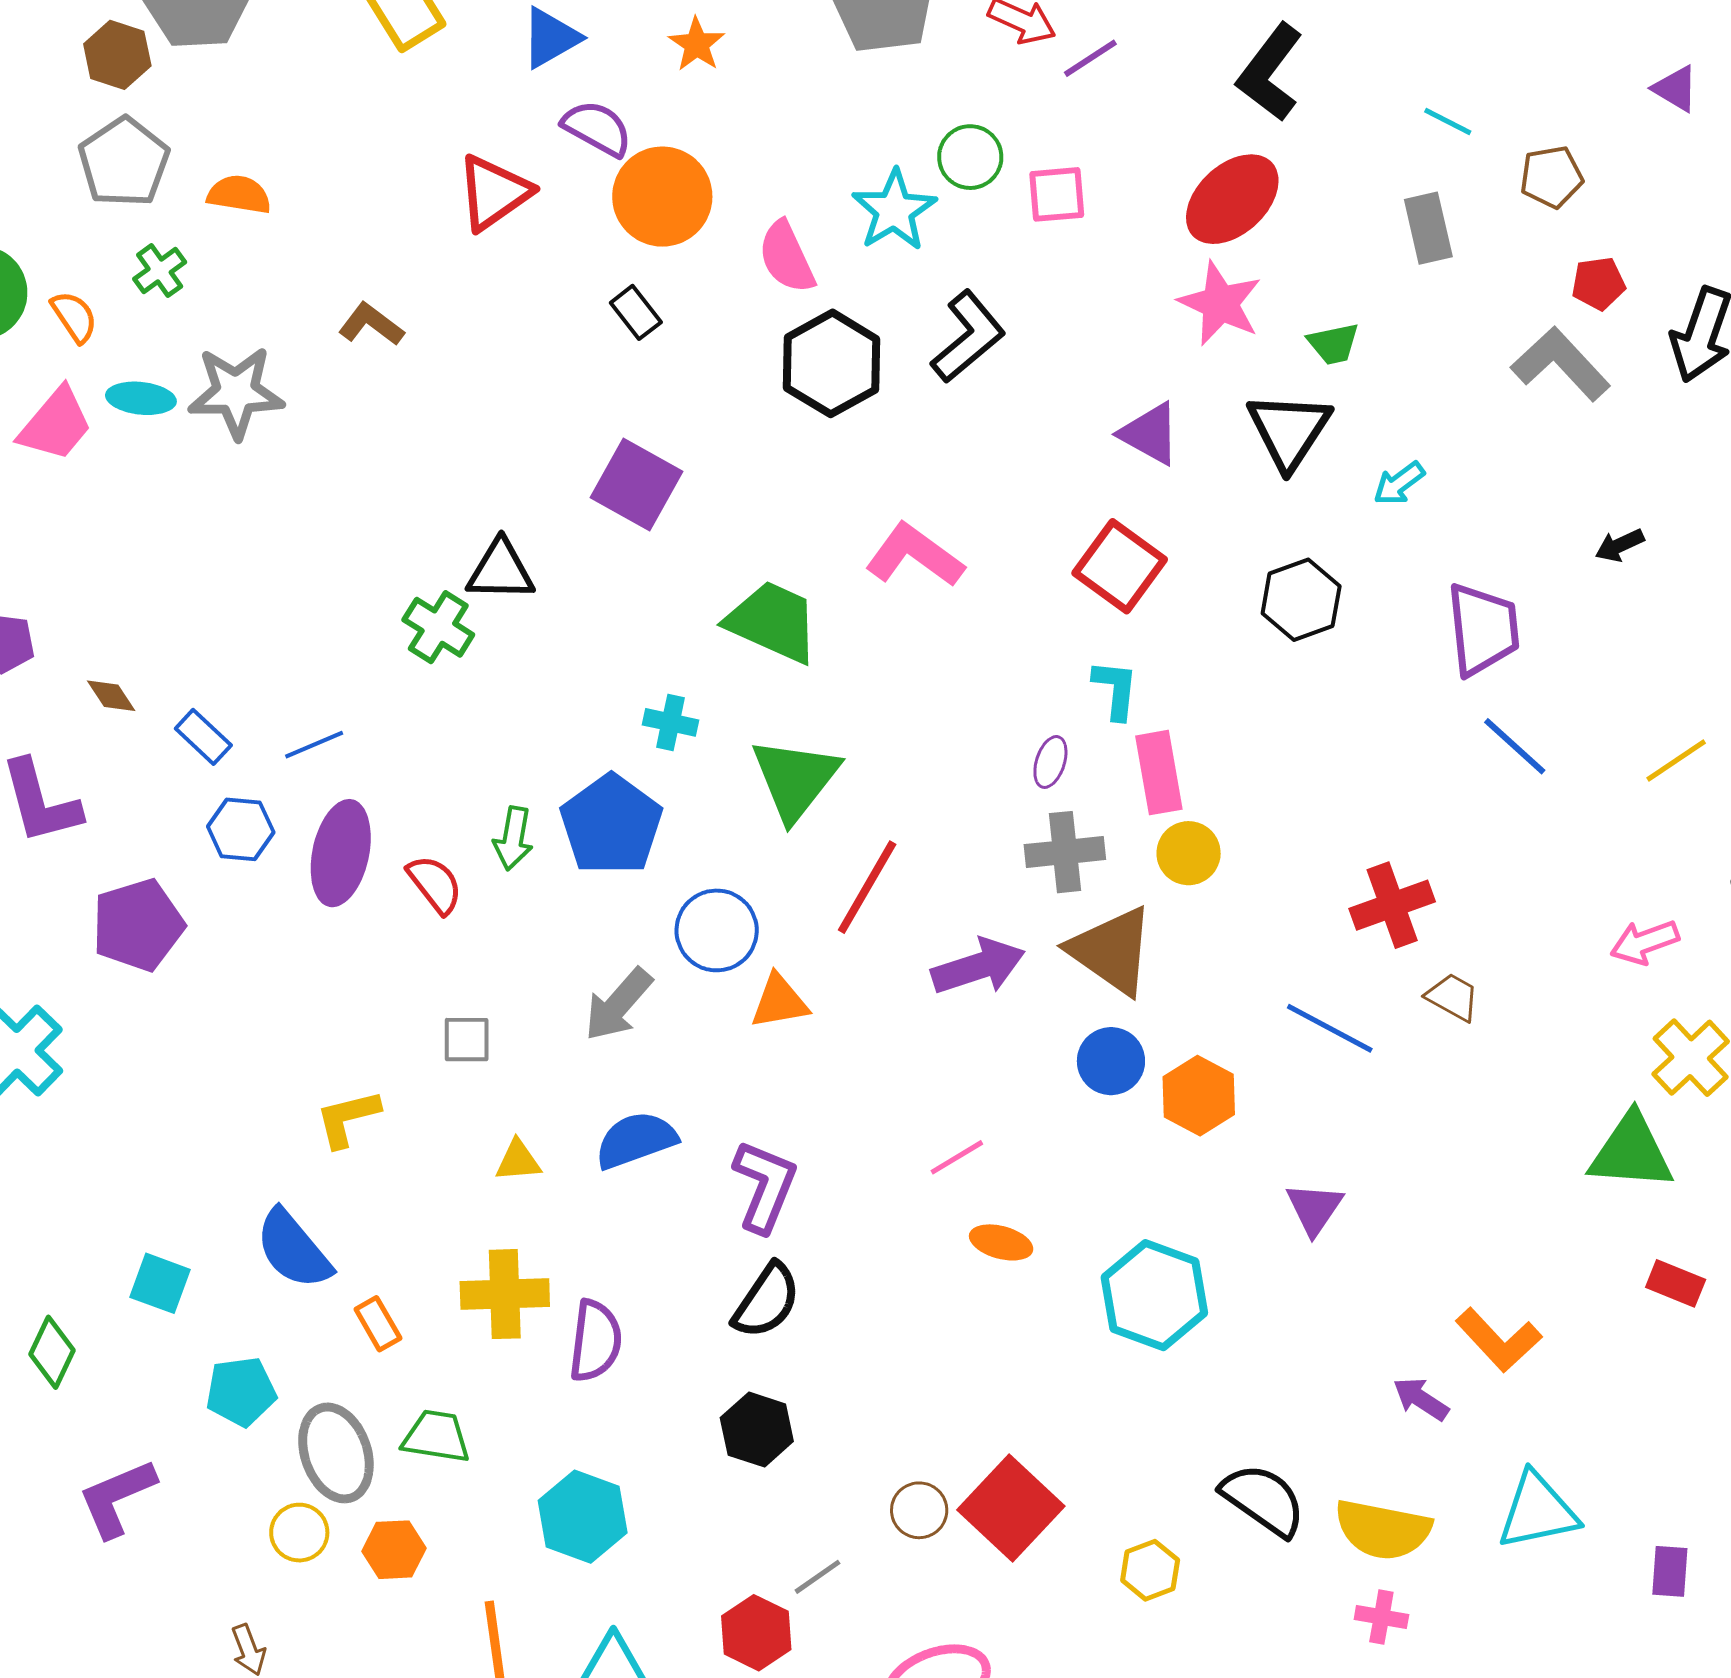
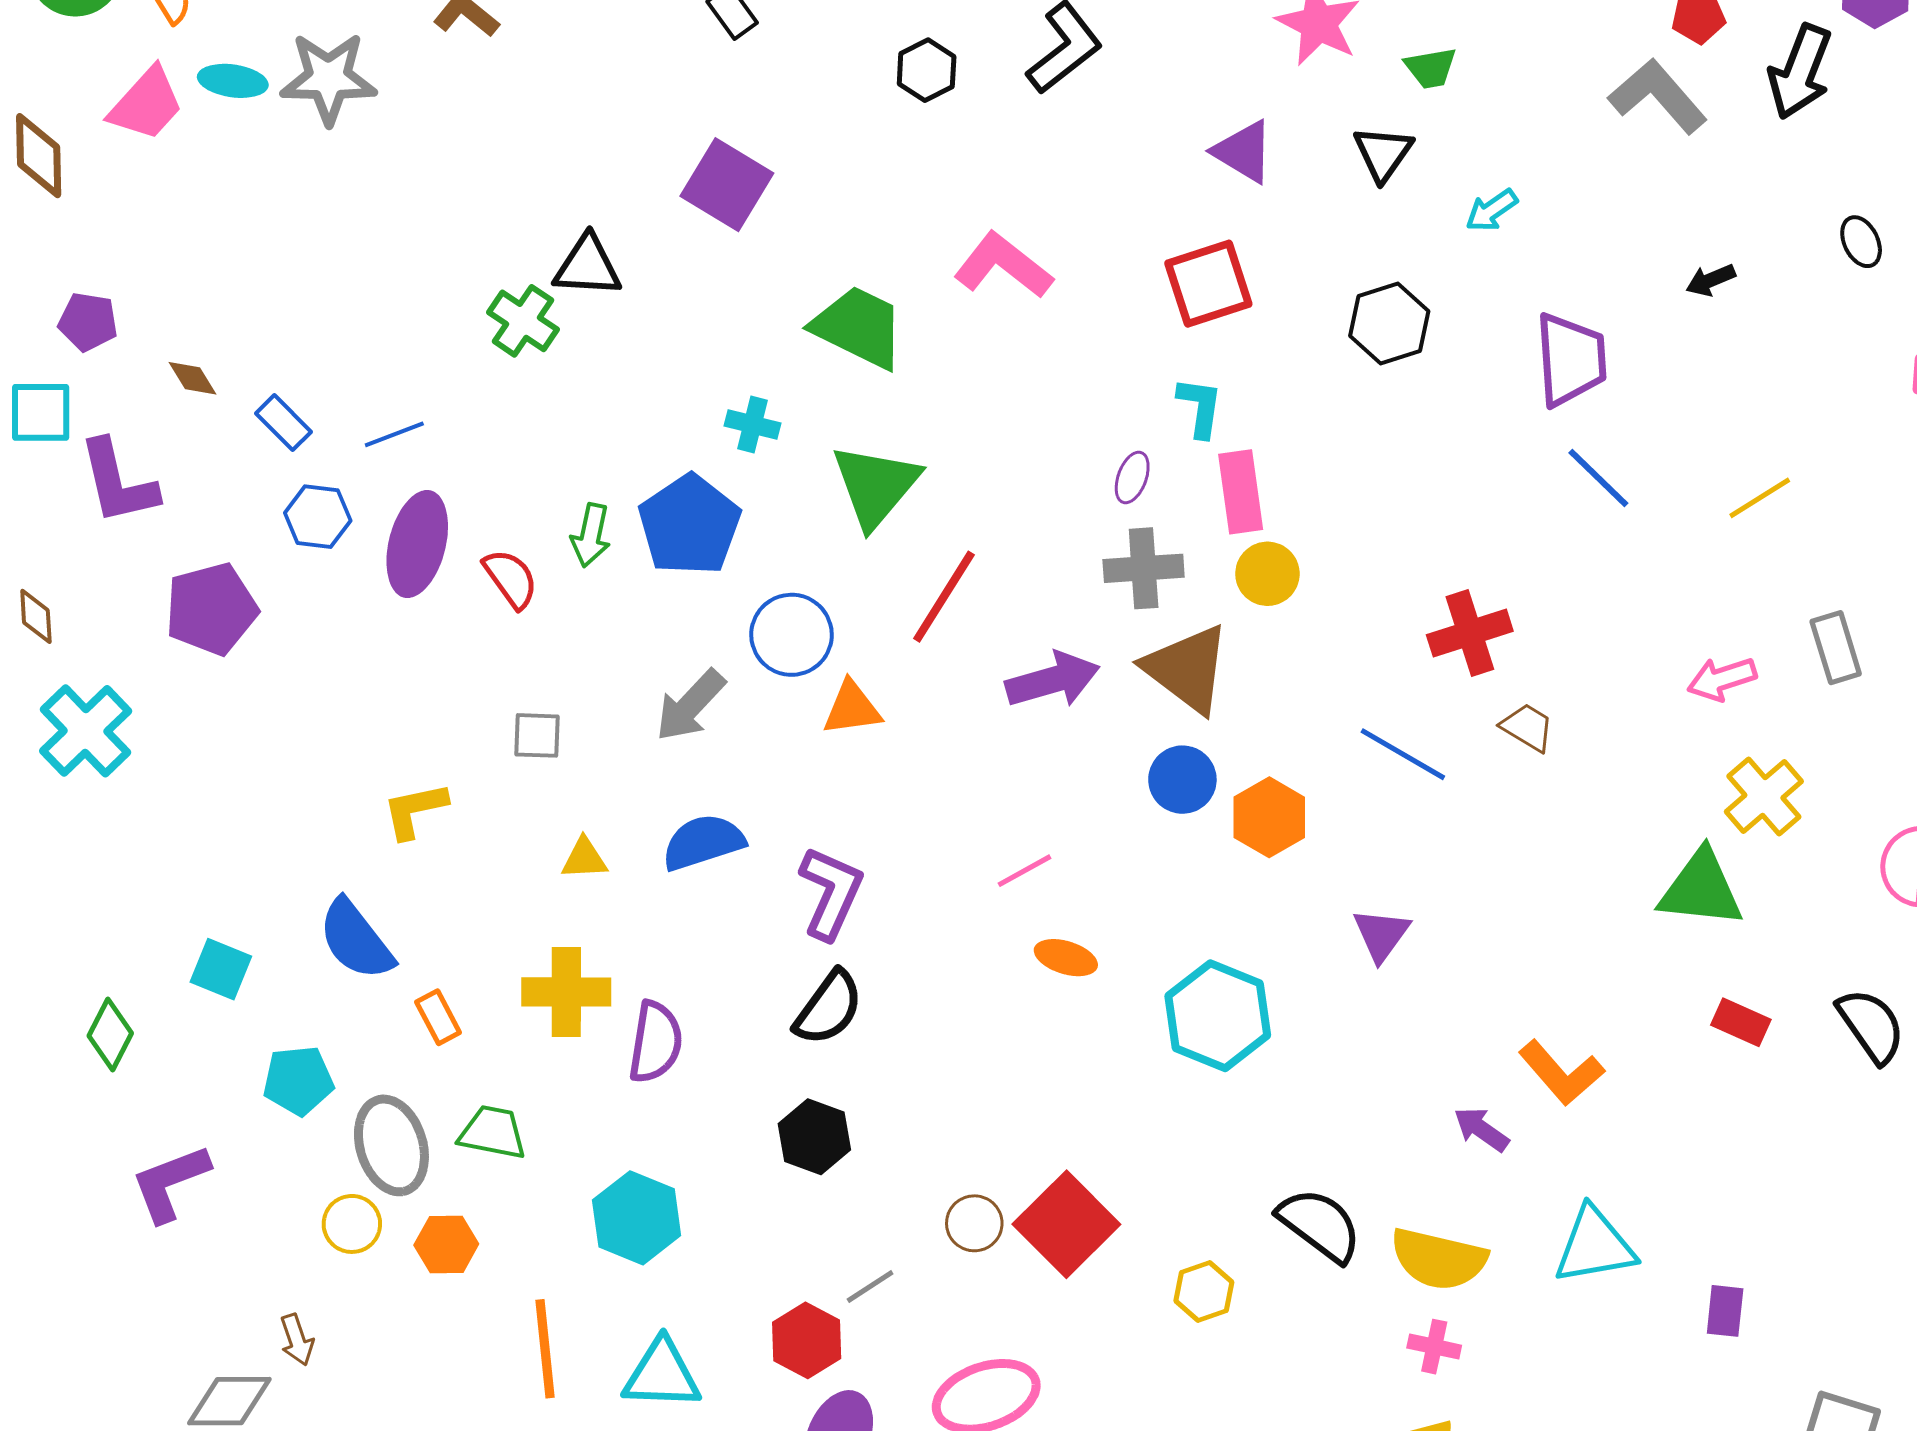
black hexagon: (832, 363) -> (927, 70), size x0.6
black triangle: (1289, 430) -> (1383, 153), size x0.7
red square: (1120, 566) -> (1208, 284), turned 34

